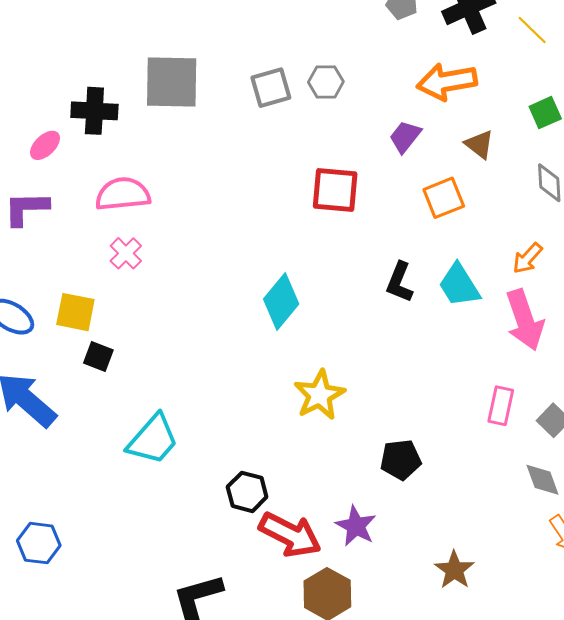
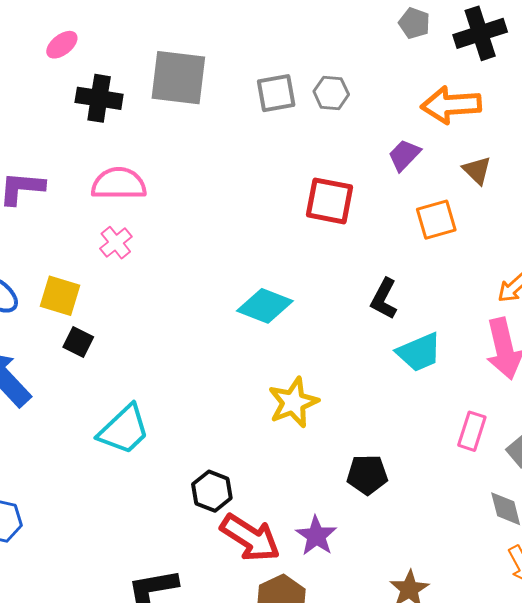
pink ellipse: (45, 145) -> (62, 45), moved
cyan trapezoid: (459, 285) -> (419, 352), moved, turned -87
cyan diamond: (281, 302) -> (265, 306), turned 66

